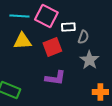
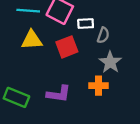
purple L-shape: (55, 78) -> (59, 94), moved
orange cross: (100, 92) -> (98, 86), moved

